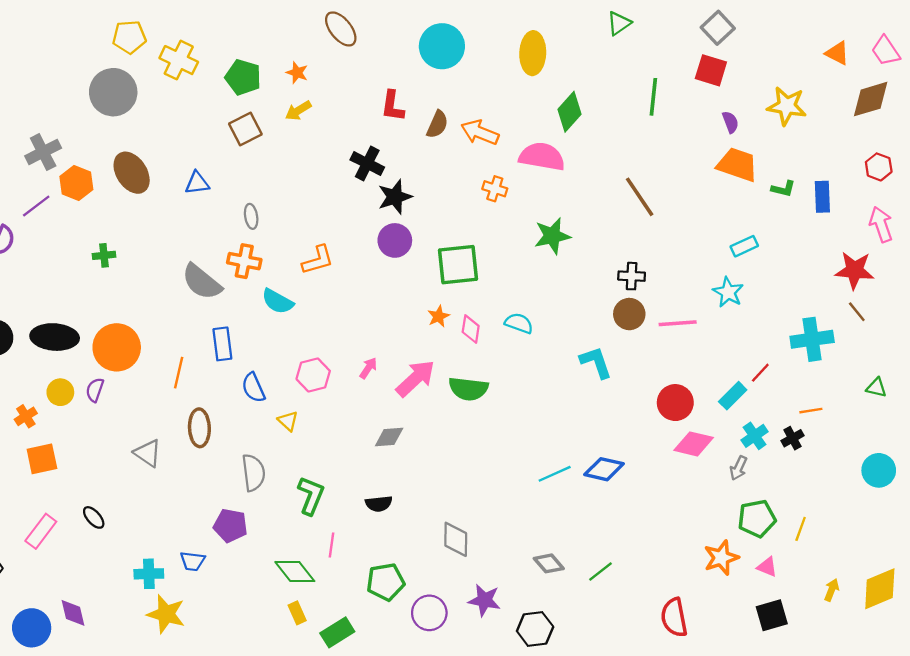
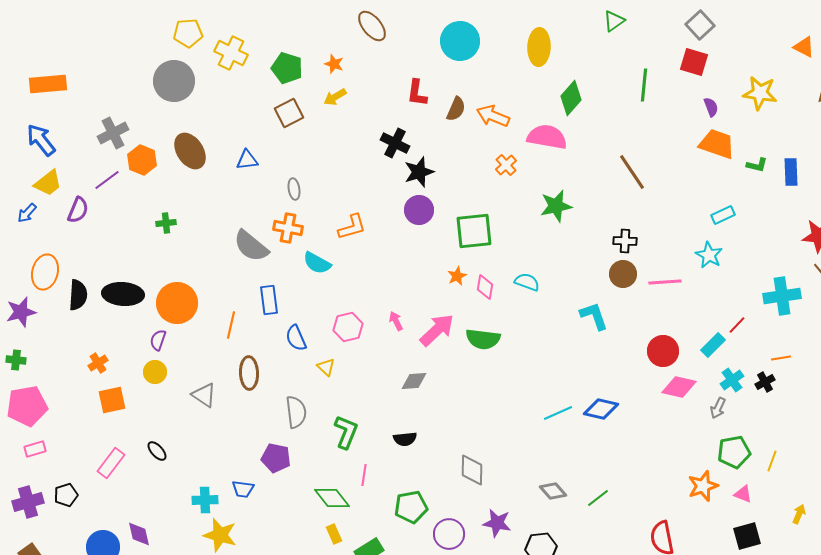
orange cross: (495, 189) -> (506, 165), turned 30
pink arrow: (368, 368) -> (396, 321), turned -60
yellow circle: (60, 392) -> (155, 372), moved

